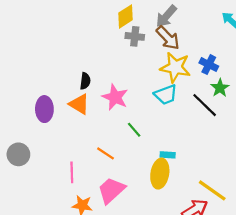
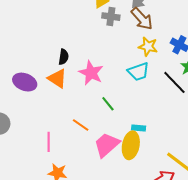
yellow star: (175, 67) -> (148, 47), size x0.7
purple ellipse: (44, 109) -> (25, 82), turned -70
pink trapezoid: (111, 190) -> (107, 145), moved

